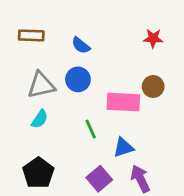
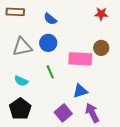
cyan semicircle: (40, 119) -> (21, 81), moved, turned 80
green line: (91, 129) -> (50, 72), moved

